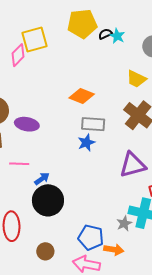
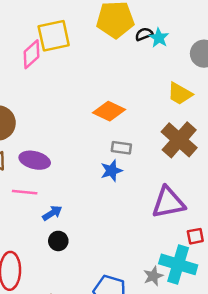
purple ellipse: (27, 124) -> (35, 160), moved
gray rectangle: (93, 124) -> (121, 148), size x0.7
black circle: (48, 200) -> (58, 241), size x0.5

